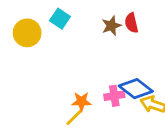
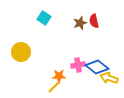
yellow circle: (27, 33) -> (21, 52), moved
pink cross: (114, 96) -> (78, 65), moved

